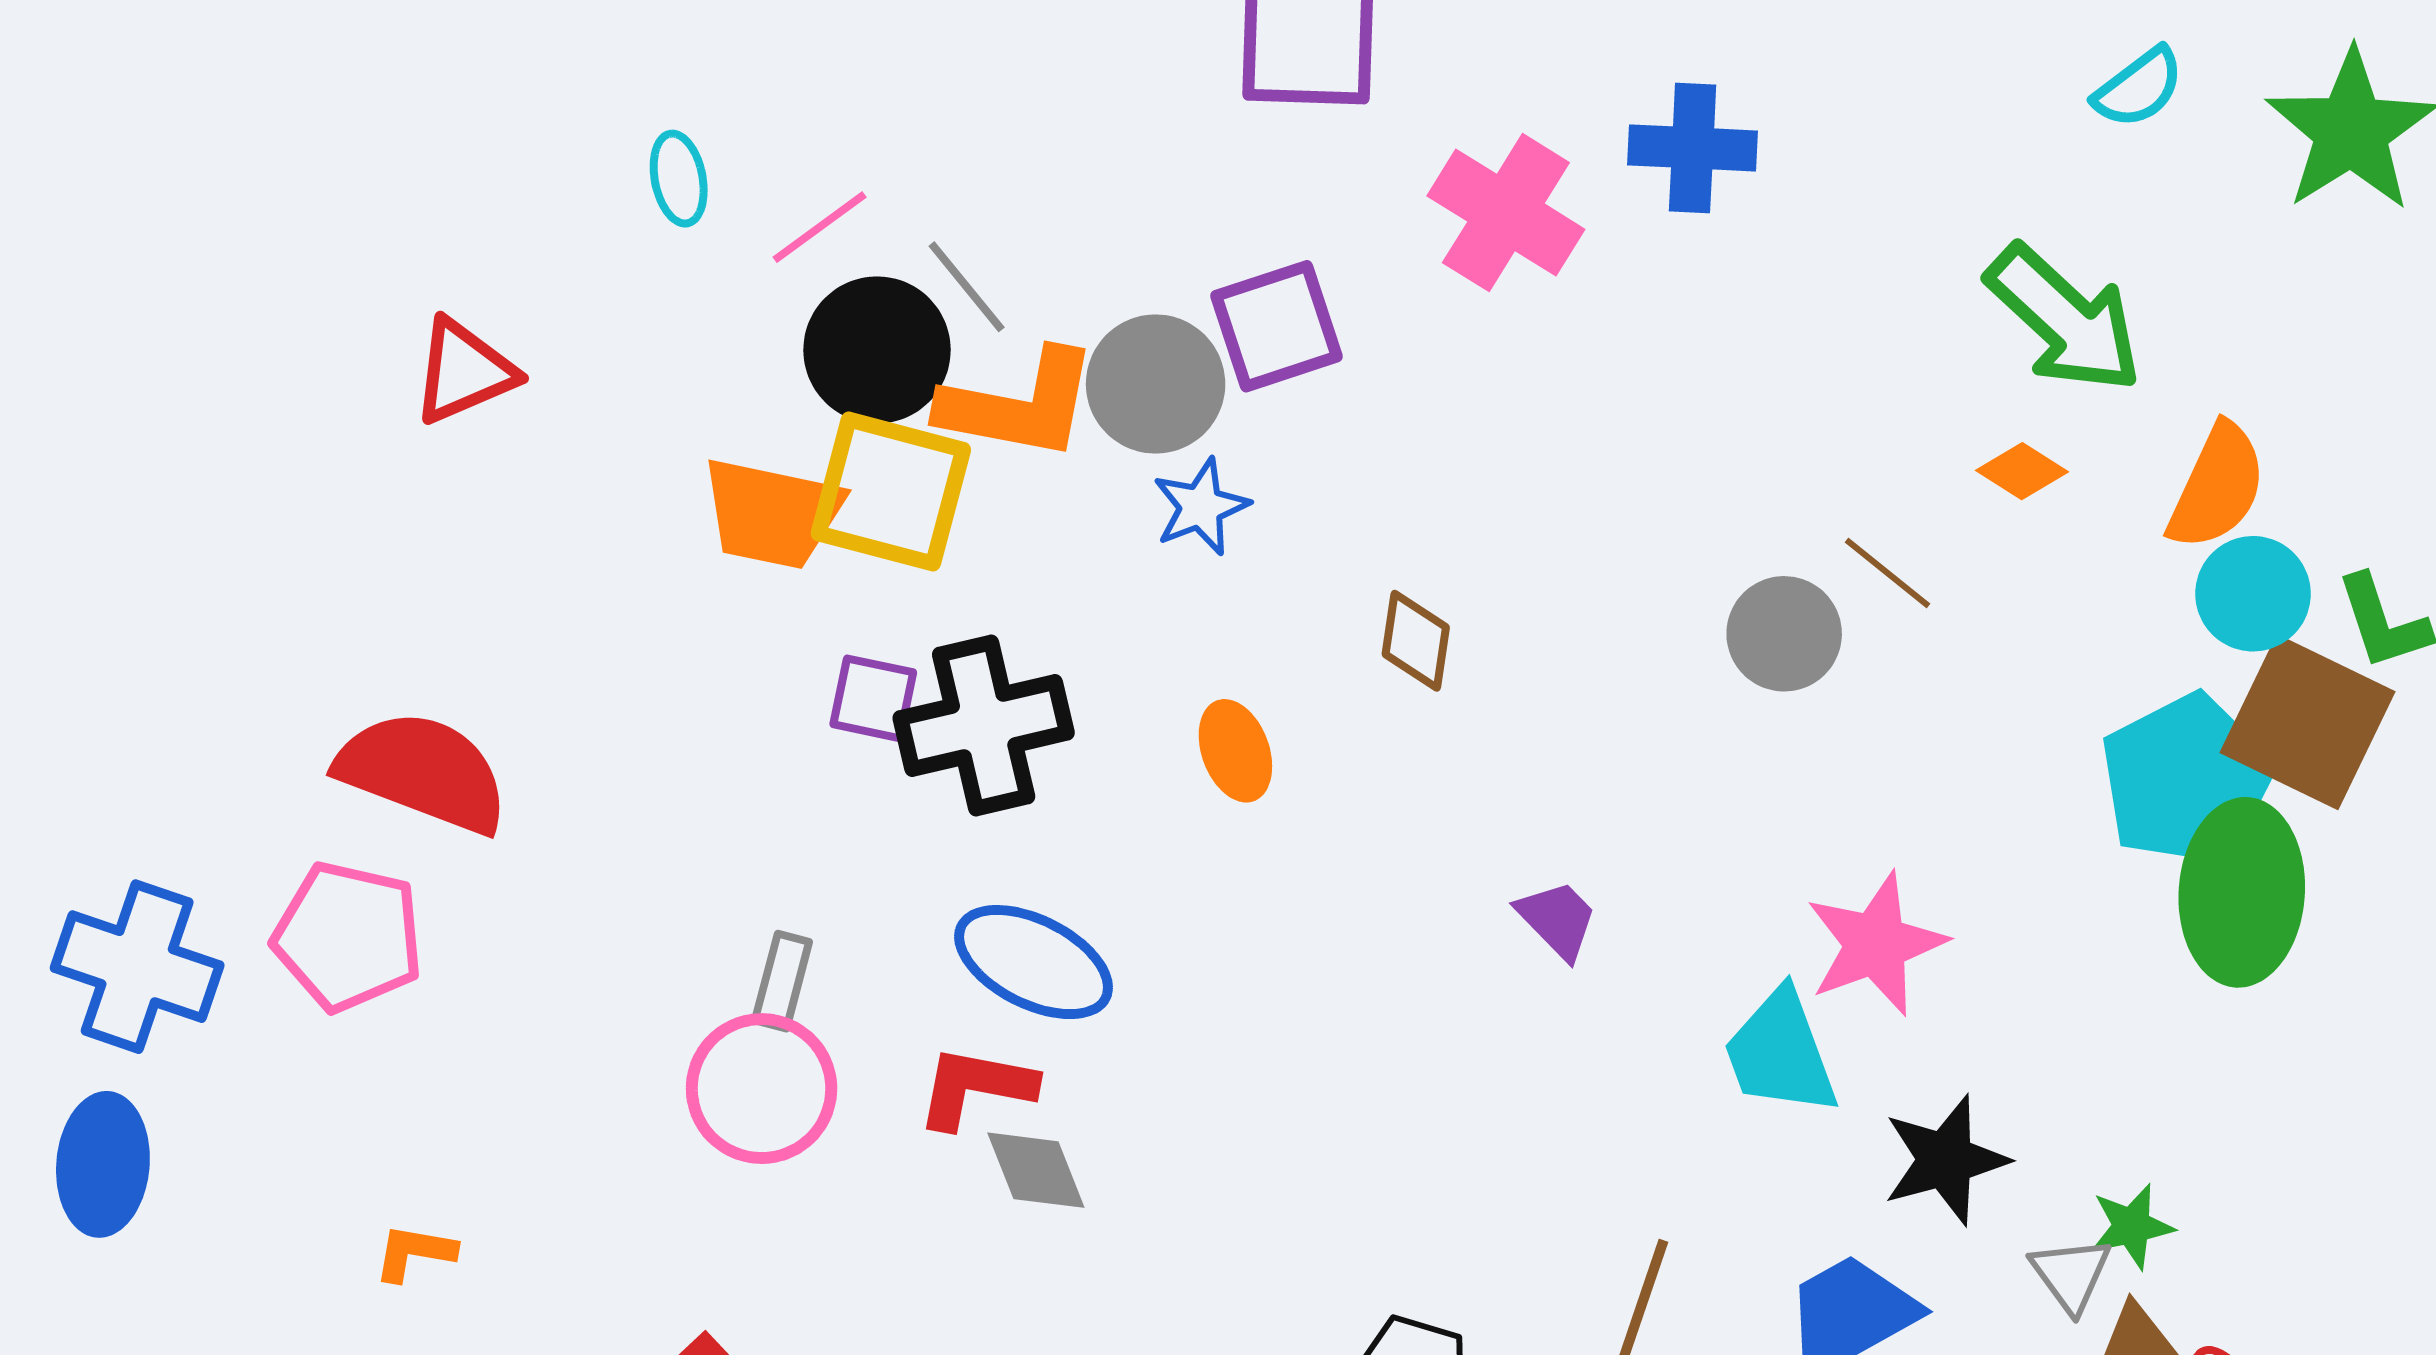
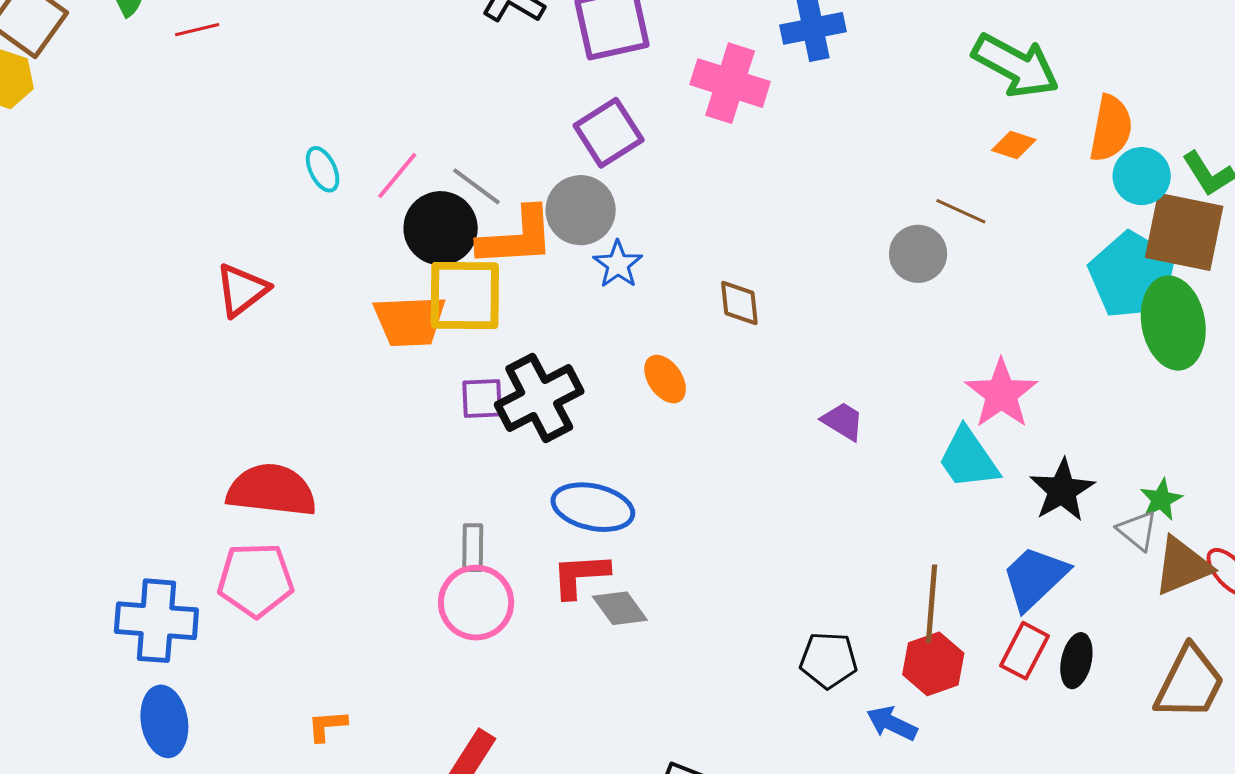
purple square: (1276, 326) -> (609, 133), moved

